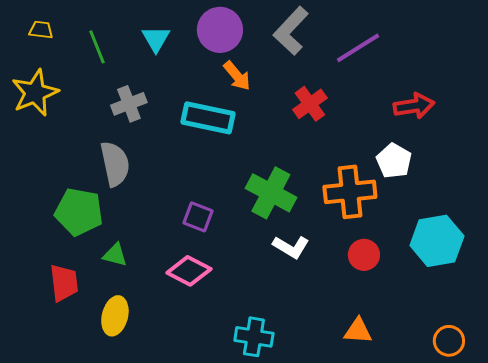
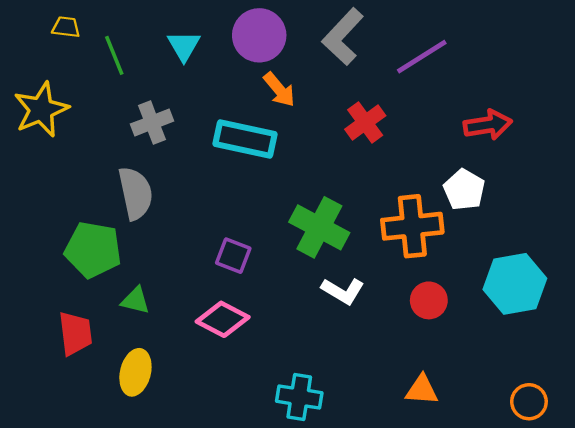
yellow trapezoid: (41, 30) -> (66, 27), moved

